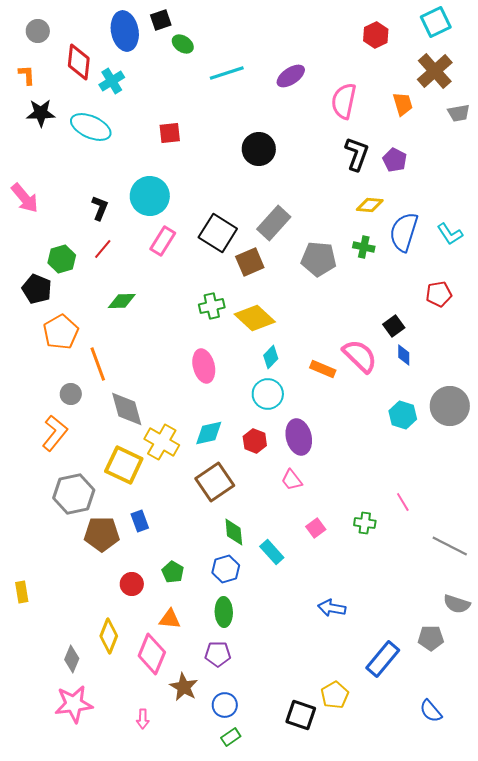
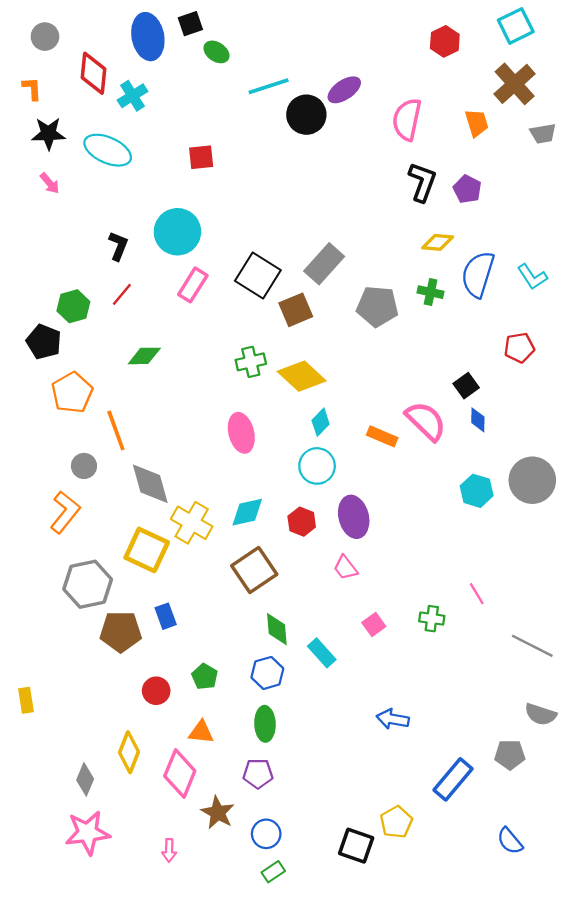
black circle: (259, 149) -> (306, 115), moved
pink arrow: (25, 198) -> (50, 183), moved, size x0.6

